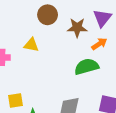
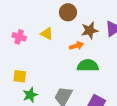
brown star: (77, 28) -> (90, 30), turned -30
orange arrow: (99, 44) -> (76, 46), moved

